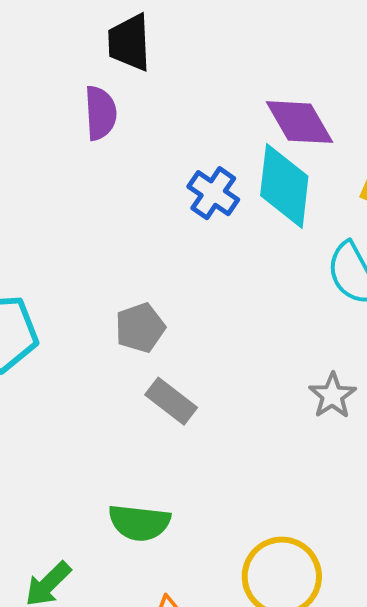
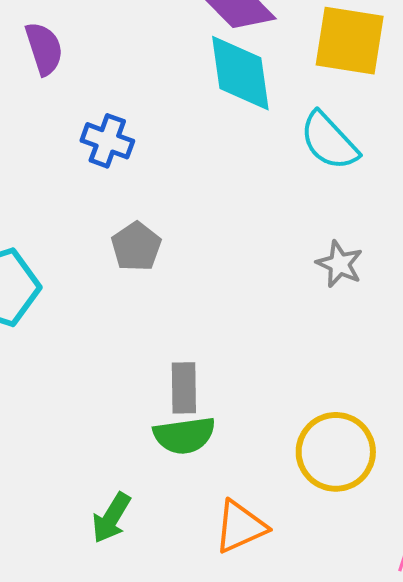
blue cross: (213, 193) -> (107, 141), moved
gray rectangle: (171, 401) -> (184, 388), moved, turned 66

